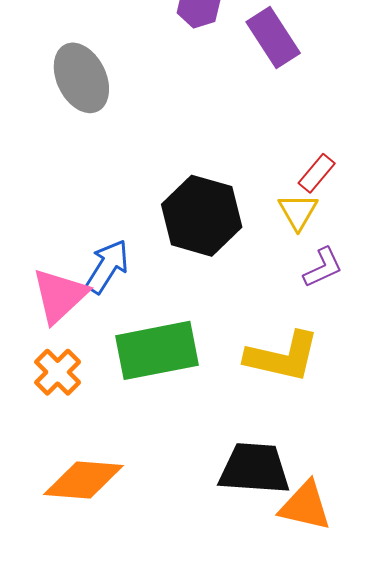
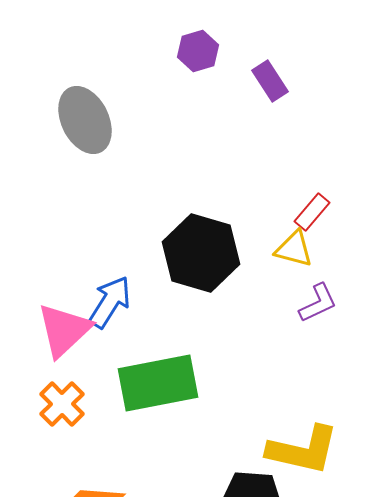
purple rectangle: (273, 38) -> (270, 81), size x0.7
yellow triangle: (298, 212) -> (294, 249), turned -45
yellow L-shape: (282, 357) -> (303, 450), moved

